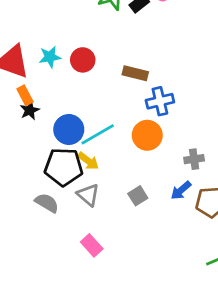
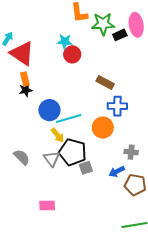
cyan star: (50, 57) -> (65, 41), moved
red circle: (83, 60) -> (72, 54), moved
black pentagon: (64, 167) -> (73, 152), moved
pink rectangle: (92, 245) -> (47, 206), moved, turned -63

